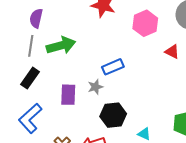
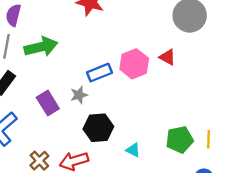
pink hexagon: (145, 23) -> (134, 64), moved
purple rectangle: (68, 95) -> (48, 103), turned -35

